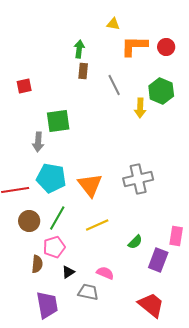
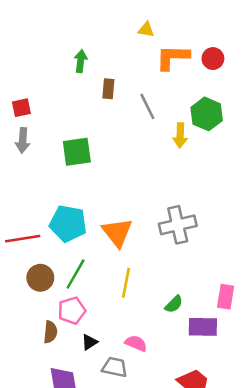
green arrow: (79, 49) -> (81, 61), moved
red square: (24, 86) -> (21, 108), moved
gray arrow: (38, 142) -> (23, 140), moved
yellow line: (97, 225) -> (126, 283), turned -55
purple rectangle: (158, 260) -> (203, 327), turned 70

